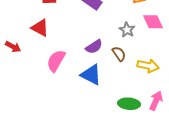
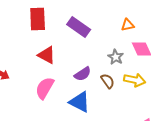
red triangle: (40, 28) -> (47, 55), moved
yellow arrow: (148, 66) -> (135, 80), moved

